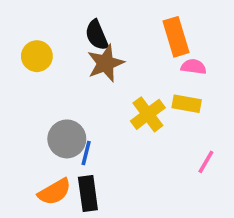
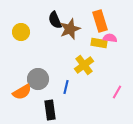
brown star: (106, 63) -> (70, 29), moved
yellow rectangle: (187, 104) -> (99, 43), moved
blue line: (86, 153) -> (66, 87), moved
orange semicircle: (54, 192) -> (22, 92), moved

